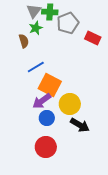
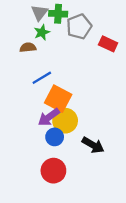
brown semicircle: (24, 41) -> (28, 47), turned -80
yellow circle: (70, 104) -> (65, 121), moved

